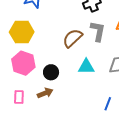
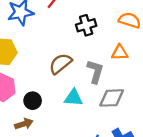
gray L-shape: (98, 31) -> (95, 72), moved

